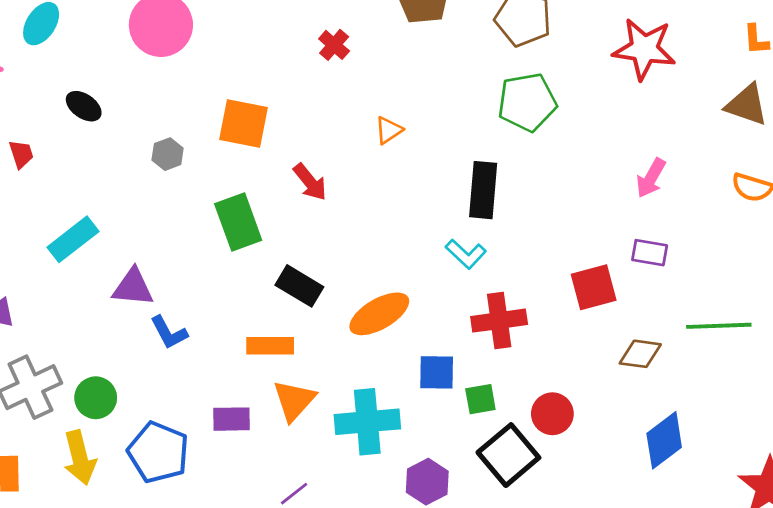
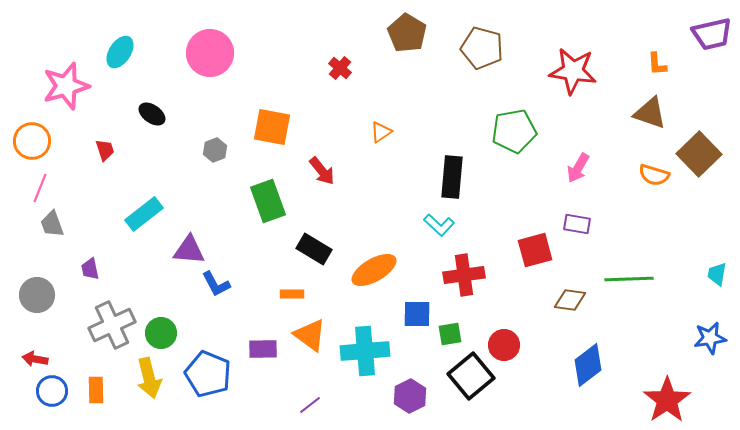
green pentagon: (527, 102) -> (514, 131), moved
orange rectangle: (270, 346) -> (292, 294), size x0.7
orange triangle: (294, 400) -> (310, 335), turned -36

